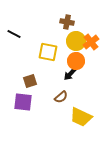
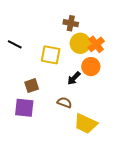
black line: (14, 34) -> (15, 44), moved
orange circle: (76, 61) -> (91, 67), moved
brown semicircle: (61, 97) -> (64, 102), turned -120

